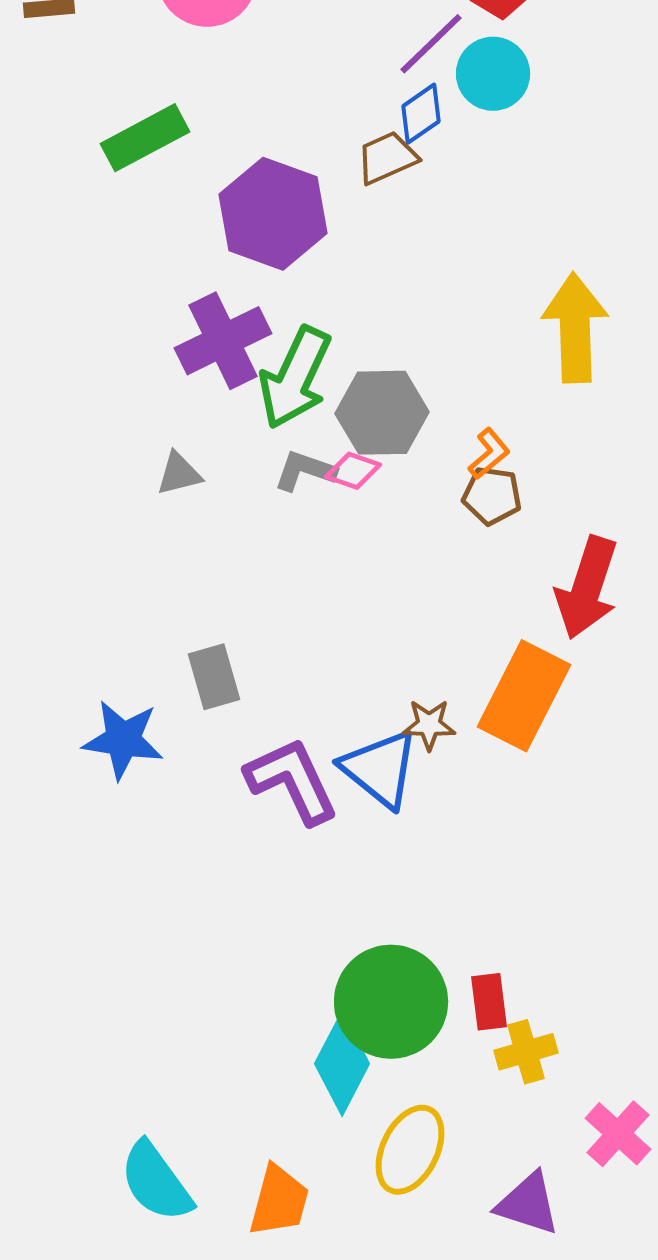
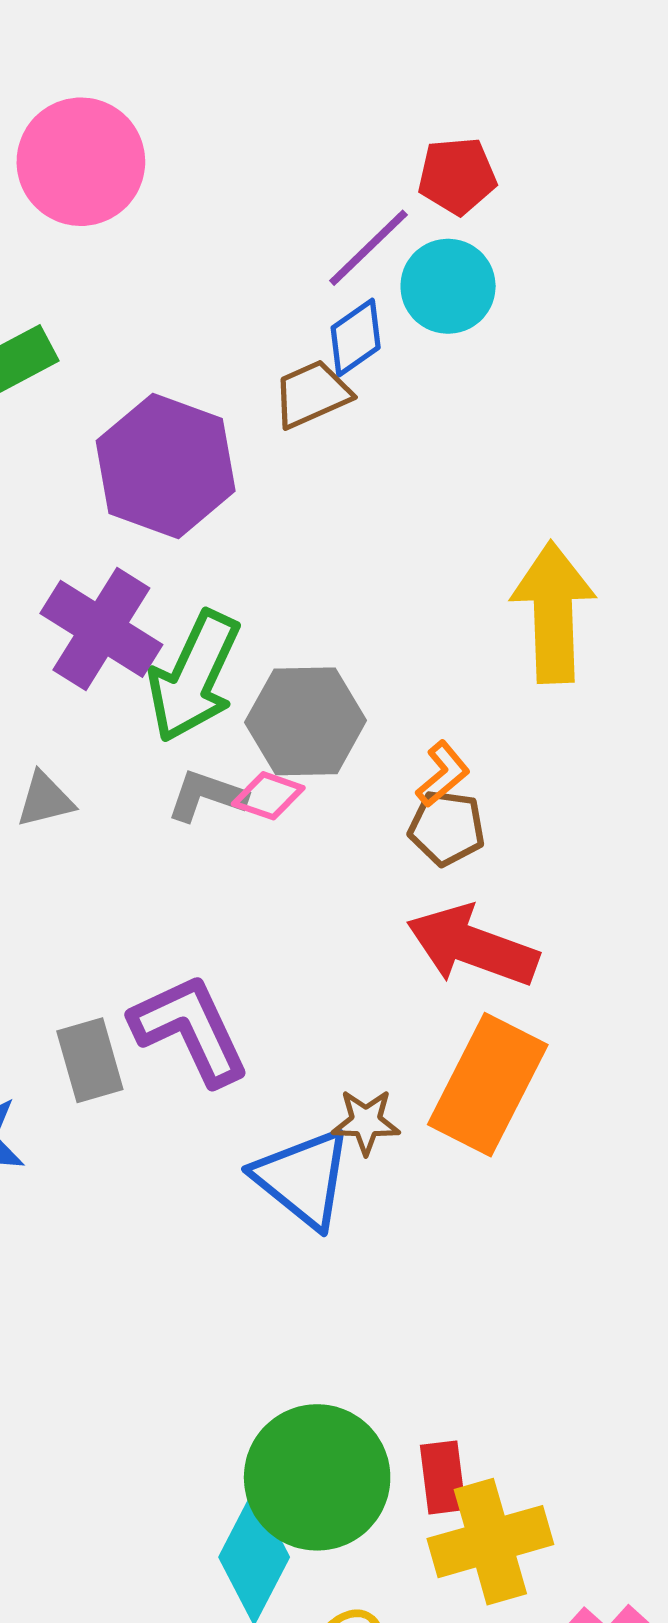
purple cross: (223, 341) -> (101, 629), turned -32
red arrow: (587, 588) -> (472, 946), moved, turned 92
purple L-shape: (292, 781) -> (190, 1029), moved
yellow cross: (526, 1052) -> (490, 1542), size x1.5

